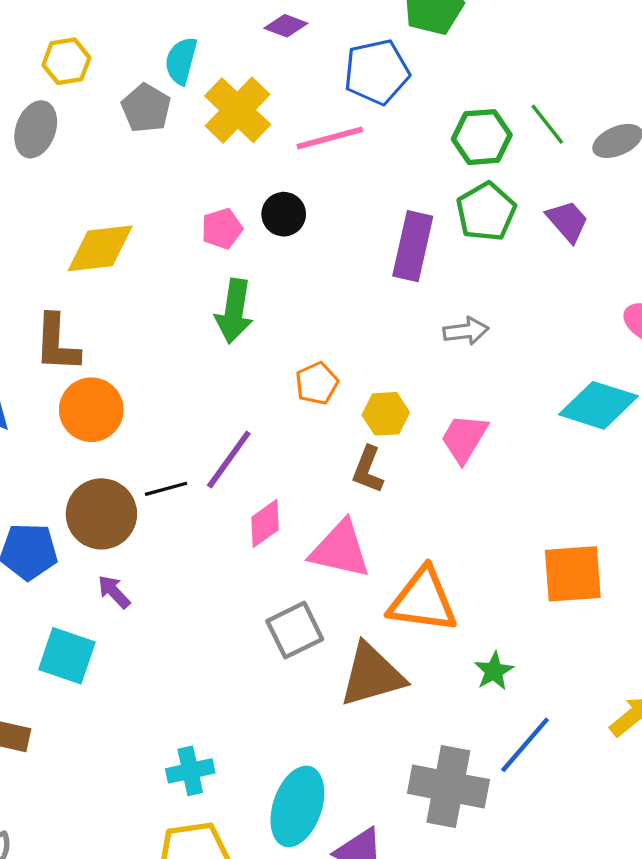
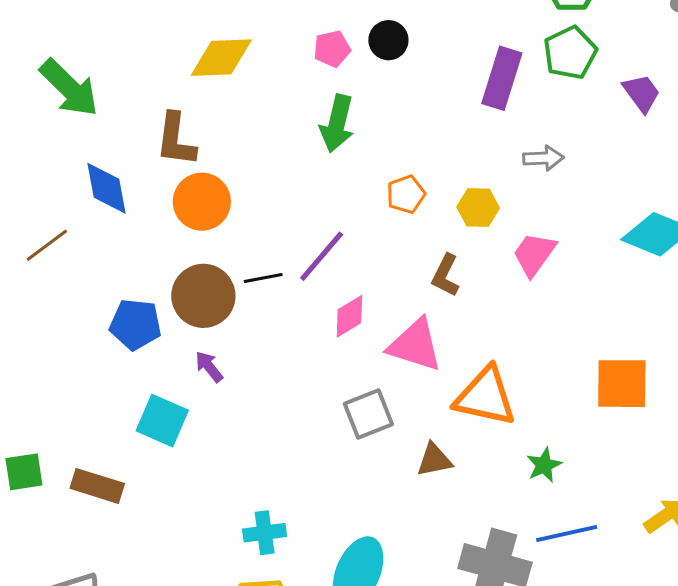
purple trapezoid: (567, 221) -> (642, 93), moved
yellow hexagon: (386, 414) -> (478, 208), moved
brown triangle: (372, 675) -> (434, 460), size x0.6
blue line: (525, 745) -> (567, 533), turned 32

